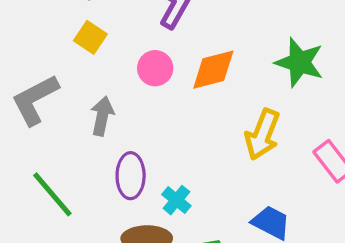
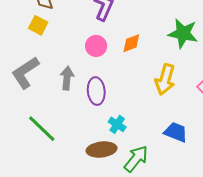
yellow square: (90, 37) -> (38, 25), moved
orange diamond: (213, 70) -> (131, 43), size x0.7
purple ellipse: (131, 176) -> (96, 91), moved

